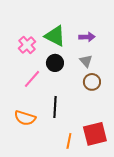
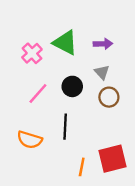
black circle: (55, 63) -> (72, 86), moved

